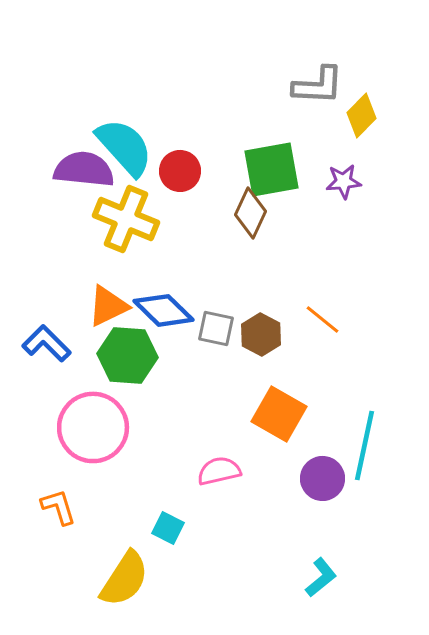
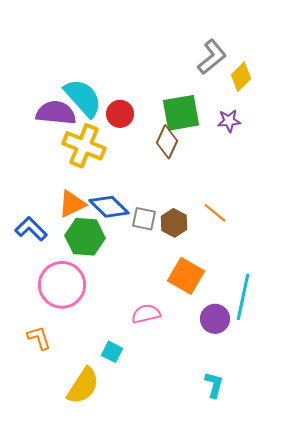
gray L-shape: (318, 85) -> (212, 57), turned -42
cyan L-shape: (321, 577) -> (214, 385), turned -36

